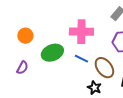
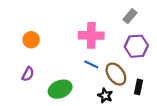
green ellipse: (52, 53) -> (60, 89), moved

